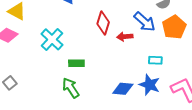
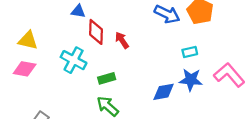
red diamond: (103, 23) -> (96, 32), moved
red arrow: (125, 37) -> (122, 40), moved, turned 77

